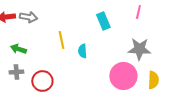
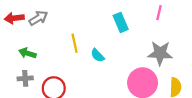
gray arrow: (28, 17) -> (38, 18), turned -42
cyan semicircle: (82, 51) -> (98, 55), turned -40

